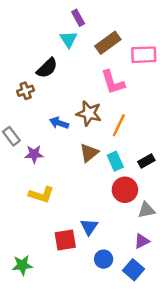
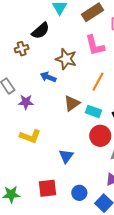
brown star: (89, 113) -> (66, 59), moved
cyan rectangle: (115, 161) -> (93, 111), turned -49
blue triangle: (89, 227) -> (66, 156), moved
red square: (65, 240) -> (48, 188), moved

